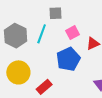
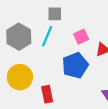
gray square: (55, 13) -> (55, 14), moved
red rectangle: (44, 87) -> (47, 94), turned -63

